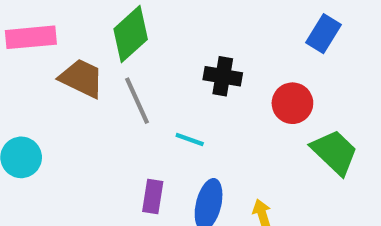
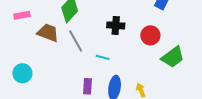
pink rectangle: (31, 37) -> (22, 15), size x0.7
green trapezoid: (335, 152) -> (173, 57), turned 105

